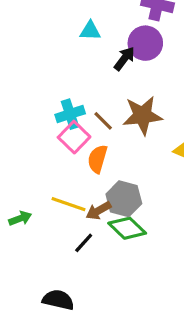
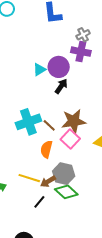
cyan triangle: (90, 31) -> (39, 69), turned -32
purple circle: (145, 43) -> (59, 67), moved
cyan cross: (70, 114) -> (28, 122), size x1.4
pink square: (74, 137) -> (70, 139), moved

